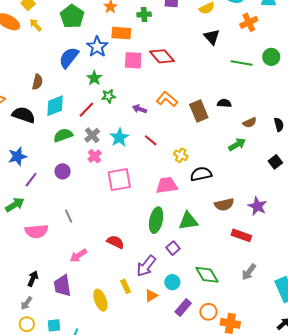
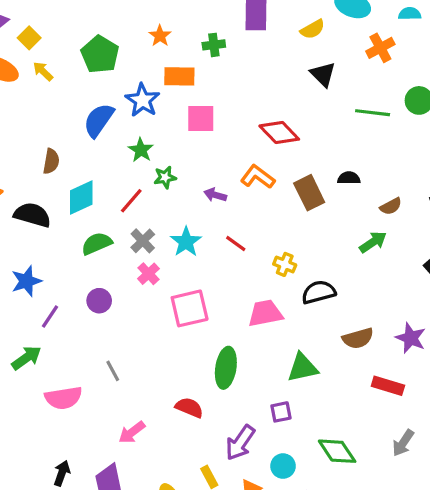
red diamond: (162, 56) -> (279, 133), moved
green ellipse: (156, 220) -> (226, 368), moved
purple square: (173, 248) -> (281, 412), turned 32

